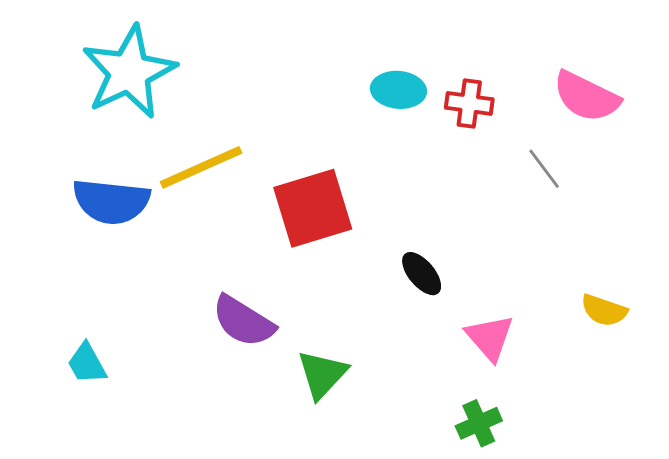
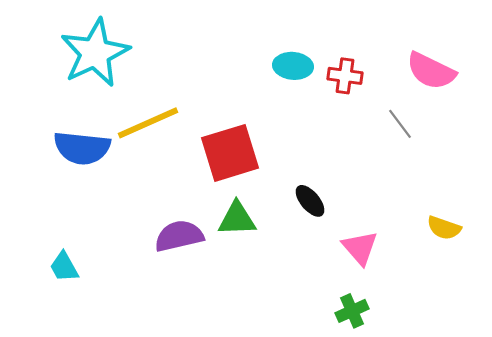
purple semicircle: (243, 321) -> (179, 236), turned 135
green triangle: (322, 374) -> (237, 219), moved, turned 45

